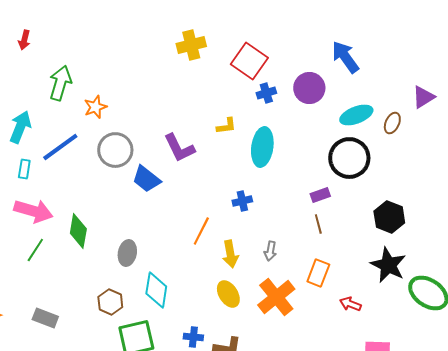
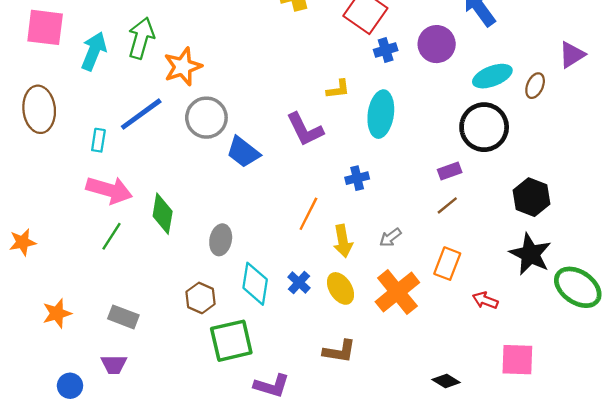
orange star: (95, 107) -> (183, 67), size x1.4
cyan arrow: (20, 127) -> (94, 51), moved
purple L-shape: (179, 148) -> (305, 129), moved
brown line: (318, 224) -> (447, 205), turned 66
gray arrow: (270, 251) -> (390, 237), turned 42
blue cross: (193, 337) -> (299, 283), moved, turned 36

